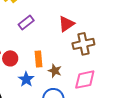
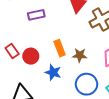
purple rectangle: (26, 23) -> (36, 15), turned 42

